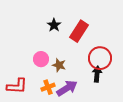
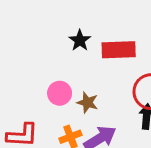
red rectangle: (79, 31) -> (119, 50), turned 55

